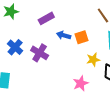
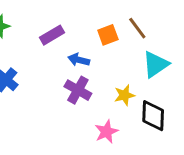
orange square: (81, 37) -> (108, 35), moved
purple cross: (40, 53) -> (78, 90), moved

